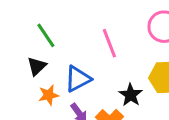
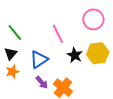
orange star: (49, 95) -> (12, 72), moved
black star: (131, 95) -> (75, 55), moved

